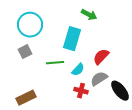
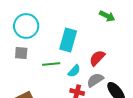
green arrow: (89, 15) -> (107, 16), moved
gray square: (25, 52) -> (21, 53), turned 32

